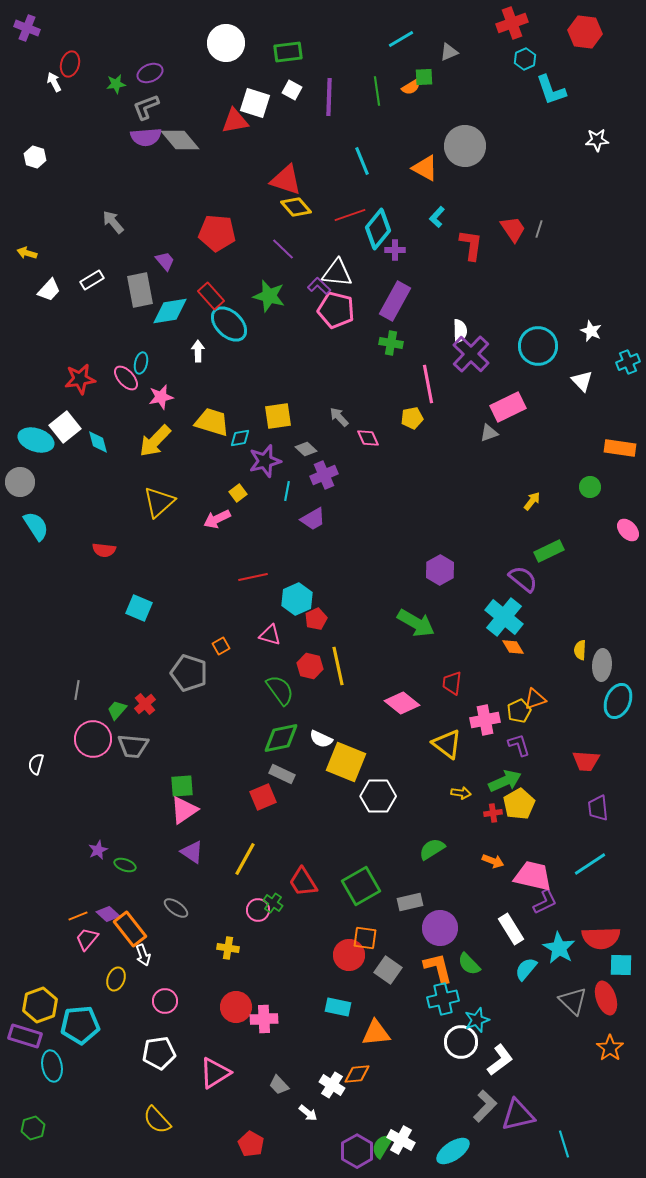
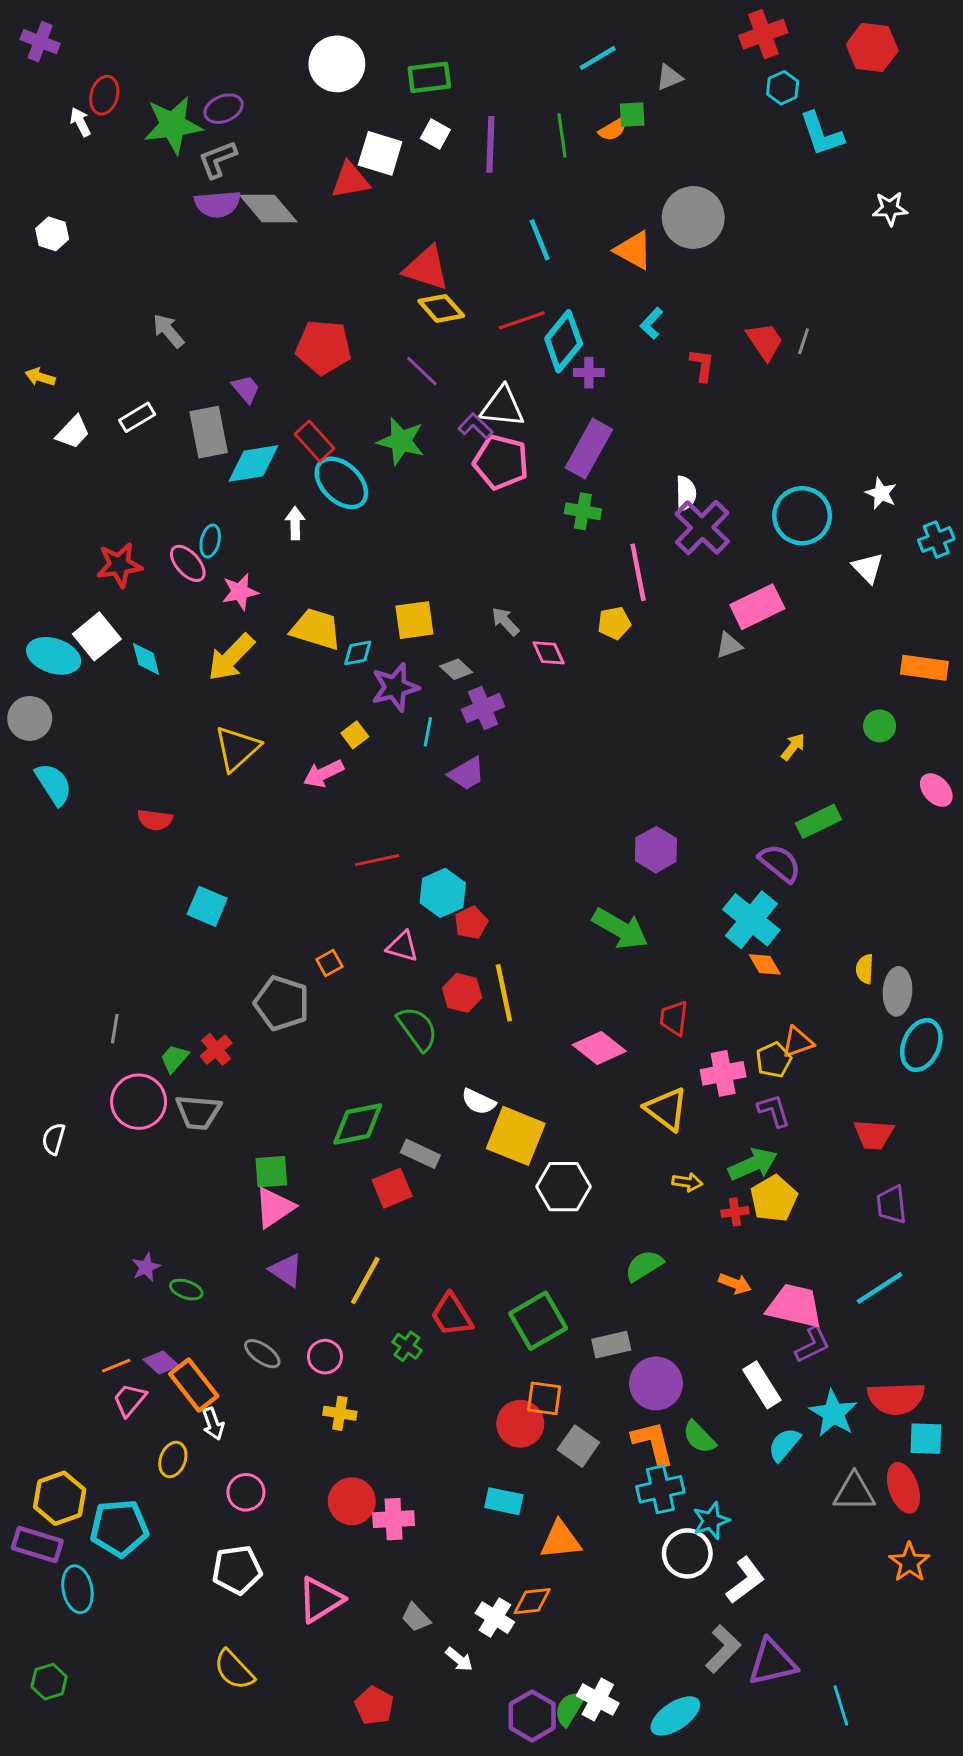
green star: (116, 84) -> (173, 125), size x2.0
red L-shape: (471, 245) -> (702, 365), size x0.7
green diamond: (281, 738) -> (358, 1124), moved
pink circle: (258, 910) -> (325, 1357), moved
gray triangle: (573, 1001) -> (854, 1492), turned -44

